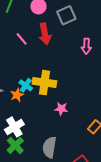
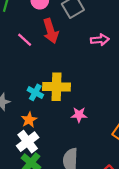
pink arrow: (86, 46) -> (100, 40), turned -91
orange star: (17, 95) -> (29, 120), moved

